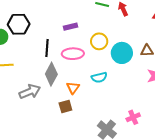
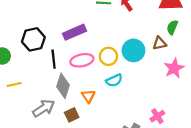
black hexagon: (19, 24) -> (33, 39), moved
purple rectangle: (71, 27) -> (74, 32), size x1.5
yellow circle: (99, 41) -> (108, 56), moved
brown square: (65, 107) -> (72, 115), moved

